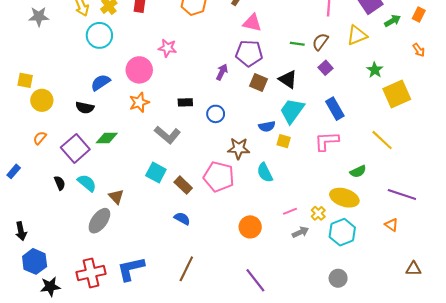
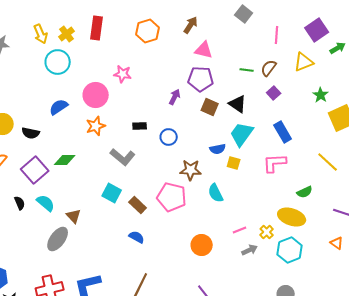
black semicircle: (85, 108) -> (31, 133), moved

